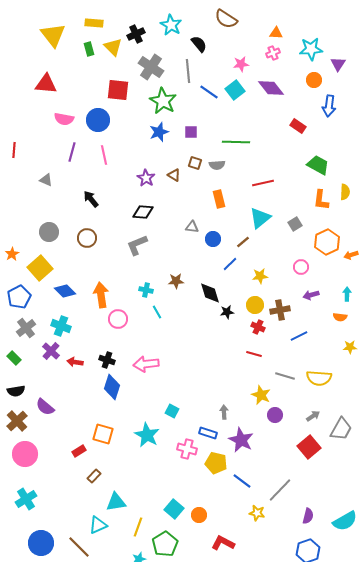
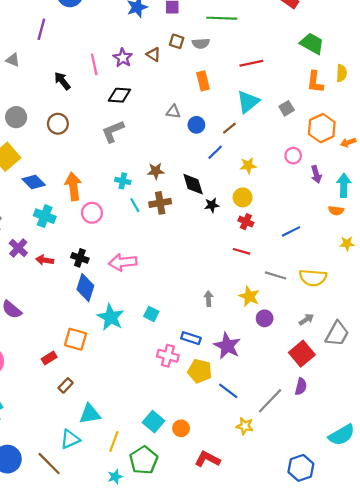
pink line: (104, 155) -> (94, 64), moved
cyan arrow: (347, 294) -> (344, 185), size x1.5
purple arrow: (311, 295) -> (316, 174), moved, turned -91
brown cross: (280, 310) -> (160, 203), moved
cyan cross: (61, 326) -> (45, 216), moved
gray arrow: (224, 412) -> (209, 299), moved
cyan star: (147, 435) -> (111, 317), moved
purple semicircle: (308, 516) -> (301, 387), moved

